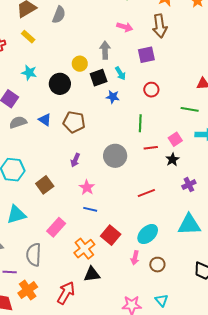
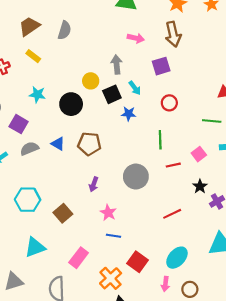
black star: (172, 159) -> (200, 186), moved

